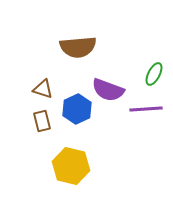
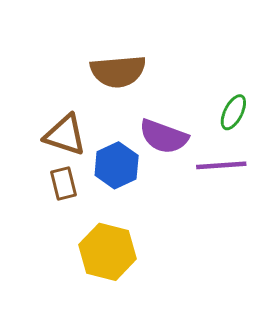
brown triangle: (43, 89) -> (65, 135), size x1.4

